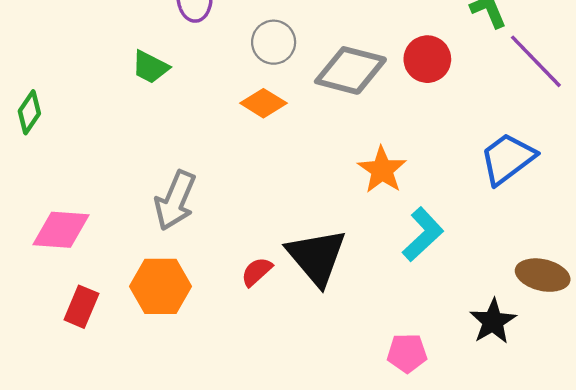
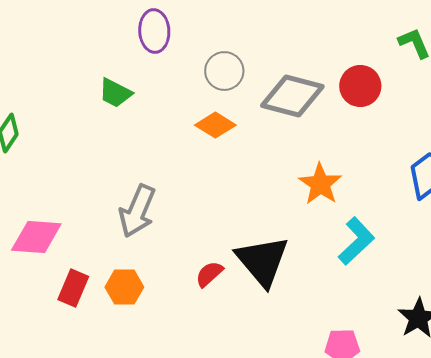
orange hexagon: (161, 286) -> (124, 287), size x0.7
red rectangle: (81, 307) -> (73, 288), moved

